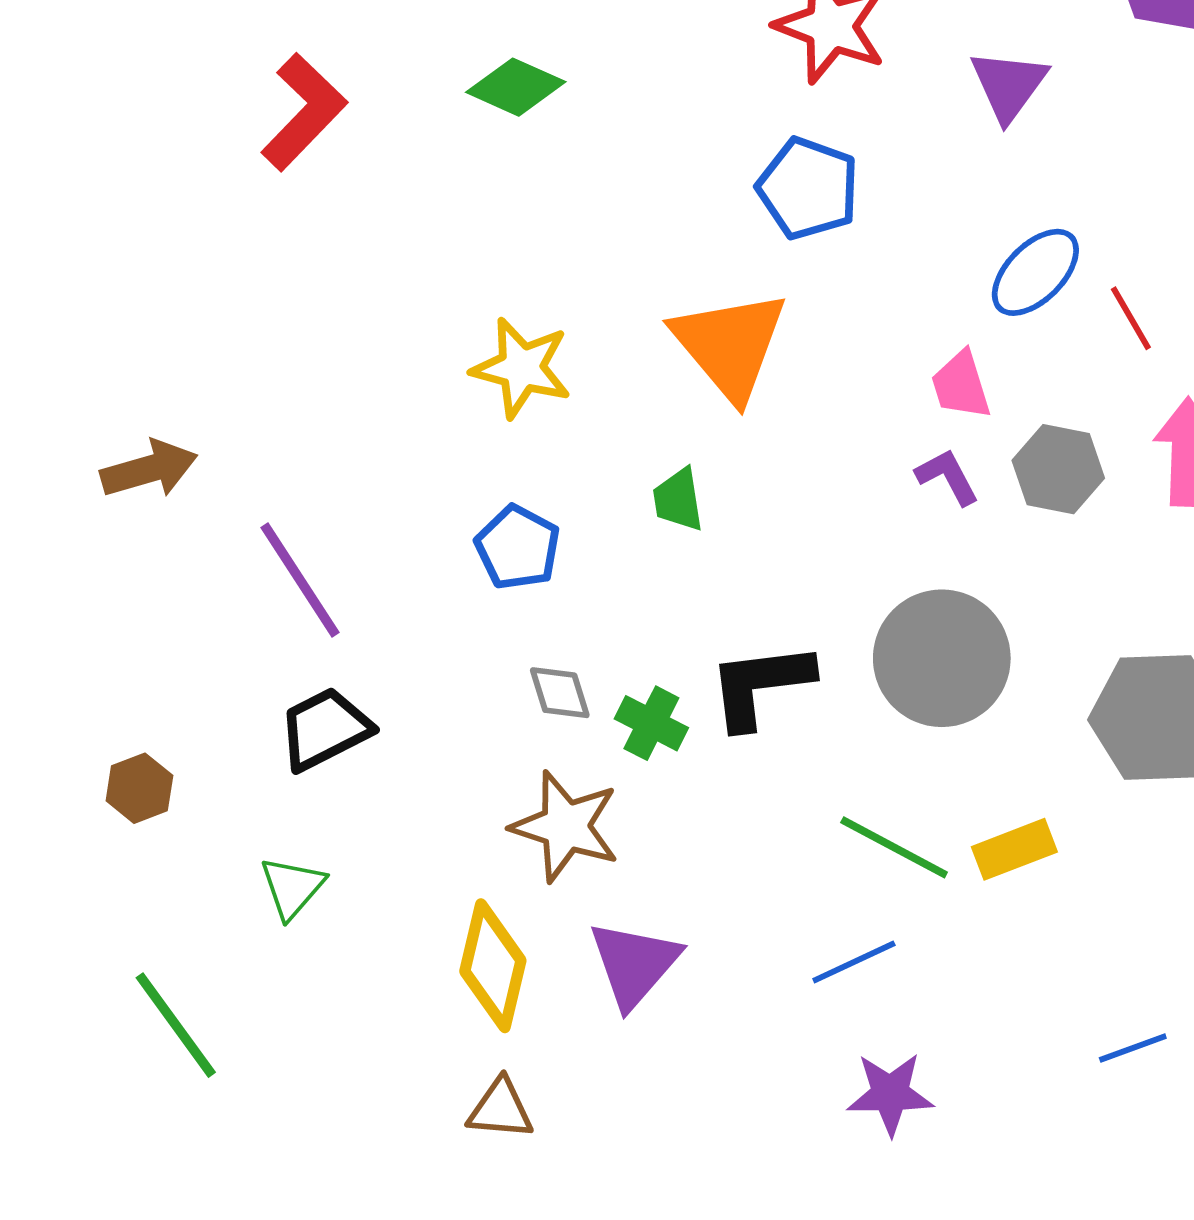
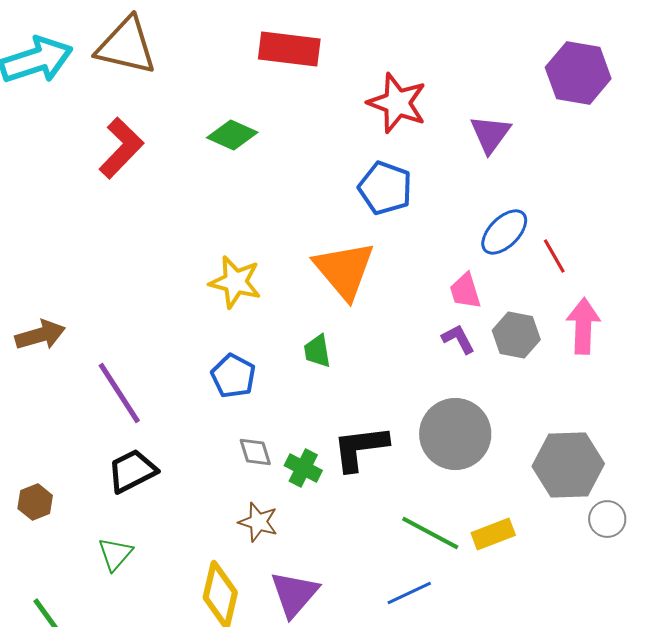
brown star: (565, 826) -> (258, 522), size x0.7

